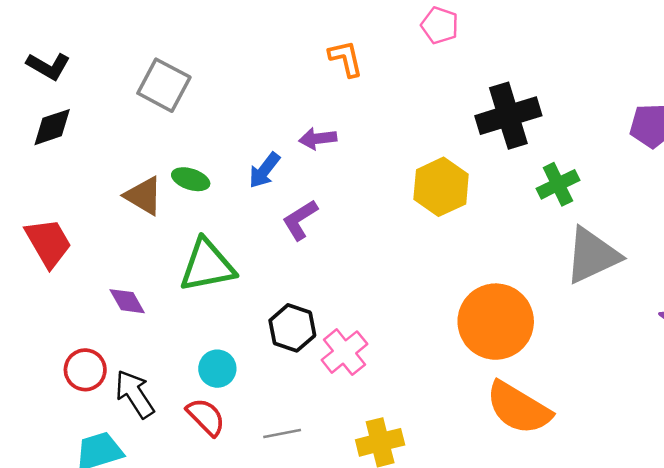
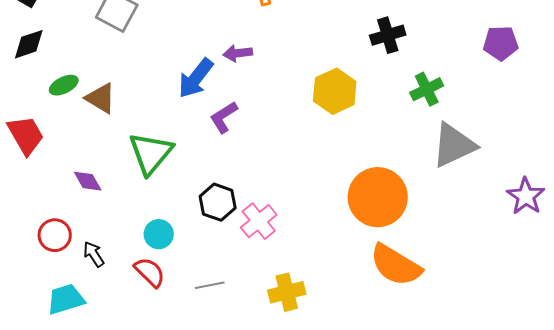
black cross: (508, 116) -> (388, 35), size x0.7
blue arrow: (264, 170) -> (196, 78), size x1.4
green ellipse: (191, 179) -> (64, 85), moved, turned -44
green triangle: (207, 266) -> (151, 153), turned -39
black arrow: (135, 394) -> (94, 254), size x0.7

